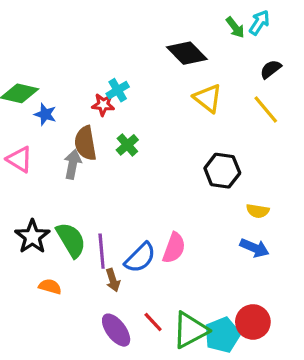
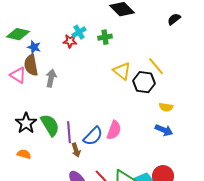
yellow triangle: (208, 98) -> (122, 71), moved
yellow line: (266, 109) -> (156, 66), moved
brown semicircle: (85, 143) -> (31, 65), moved
green cross: (127, 145) -> (105, 37), moved, turned 32
orange semicircle: (50, 287) -> (24, 154), moved

